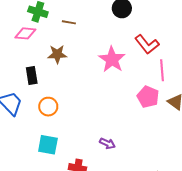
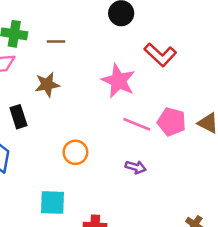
pink line: (162, 70) -> (137, 124), moved, turned -55
orange circle: (48, 107) -> (75, 152), moved
purple arrow: (107, 143) -> (136, 167), moved

